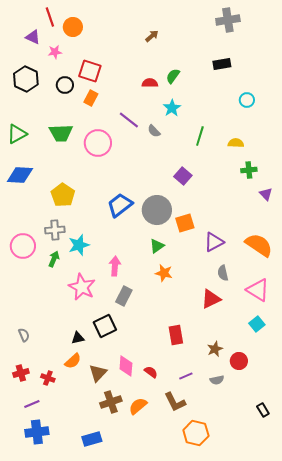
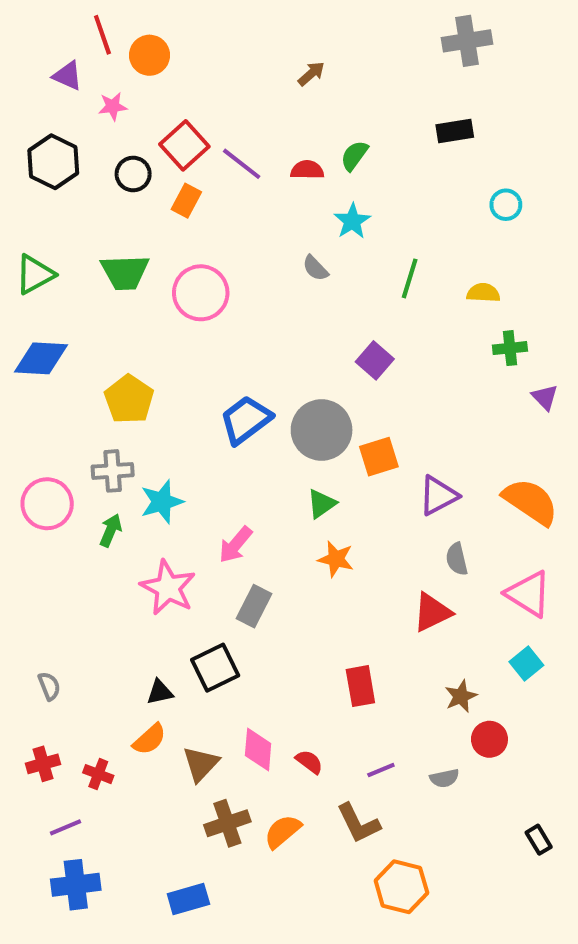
red square: (90, 71) -> (184, 145), turned 30
purple line: (129, 120) -> (242, 164), moved
pink arrow: (115, 266) -> (236, 545), turned -144
brown star: (215, 349) -> (461, 696), moved

